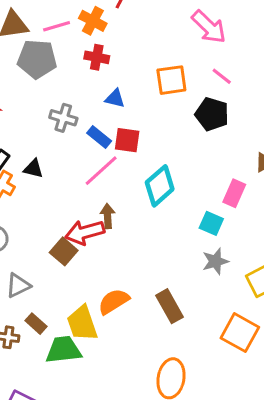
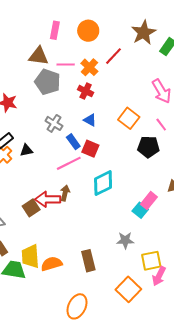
orange square: (171, 80) -> (129, 118), turned 30
black pentagon: (212, 114) -> (148, 147), turned -30
black triangle: (33, 169) -> (26, 150), turned -40
cyan square: (211, 223) -> (140, 210), moved
orange semicircle: (114, 301) -> (51, 264), moved

